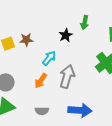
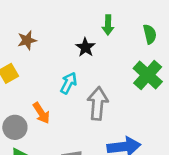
brown star: (26, 40) -> (27, 40), moved
orange arrow: (41, 81) -> (41, 113), moved, turned -56

